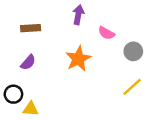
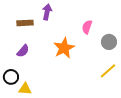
purple arrow: (78, 15) -> (47, 12), moved
pink semicircle: (106, 33) -> (87, 27), turned 80

